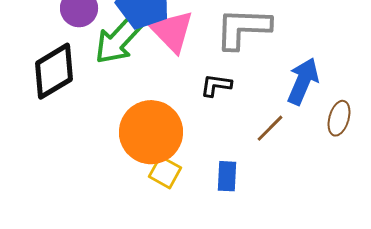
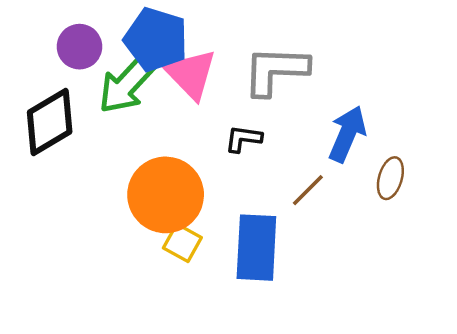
blue rectangle: (227, 176) -> (256, 248), size x1.8

